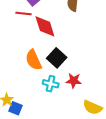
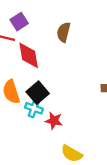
cyan cross: (51, 84) -> (34, 108), moved

